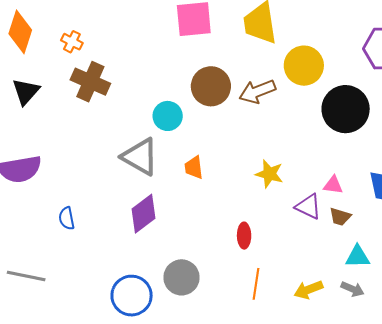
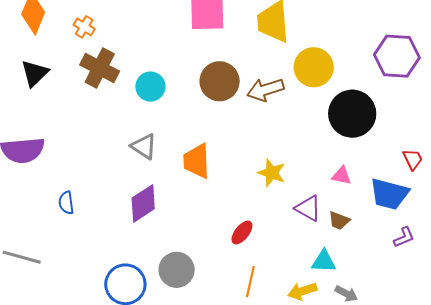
cyan circle: (168, 116) -> (150, 87), moved
gray triangle: (140, 157) -> (144, 146), size x0.7
orange trapezoid: (194, 167) -> (197, 161), size x1.5
pink triangle: (333, 185) -> (342, 176), moved
red ellipse: (244, 236) -> (242, 233), turned 35
cyan triangle: (358, 257) -> (324, 261), moved

